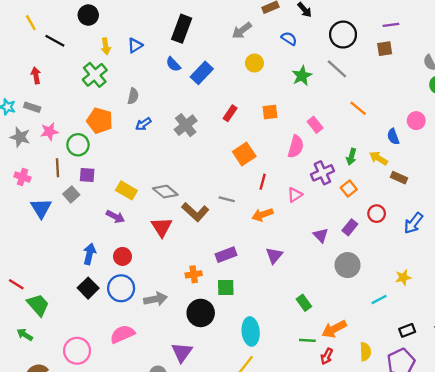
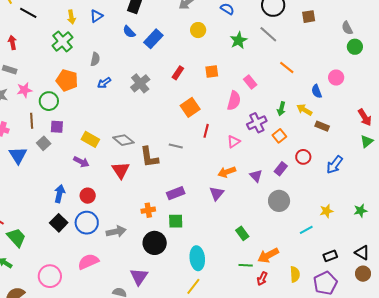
brown L-shape: (195, 212) -> (149, 157), turned 40
orange arrow: (262, 215) -> (227, 172), moved

